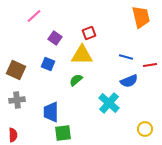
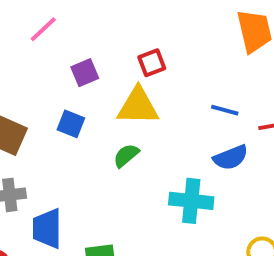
purple square: (55, 38) -> (85, 73), turned 32
cyan cross: (109, 103) -> (191, 201), turned -35
blue trapezoid: (51, 112) -> (47, 228), moved

